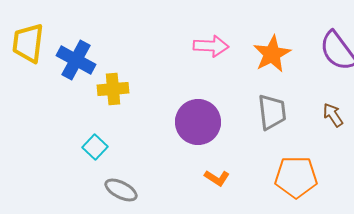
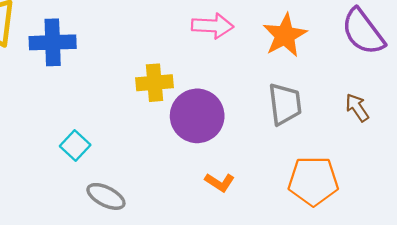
blue cross: (76, 60) -> (53, 42), turned -30
yellow cross: (113, 89) -> (155, 83), moved

